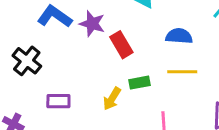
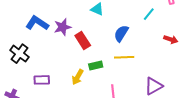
purple star: (92, 24) -> (63, 27), turned -30
blue semicircle: (179, 36) -> (121, 33), turned -60

